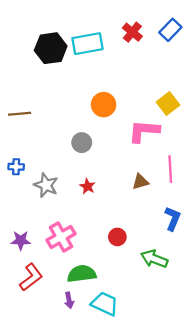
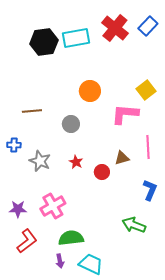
red cross: (132, 32) -> (115, 28), size x1.5
brown line: (20, 114) -> (32, 111), moved
red circle: (117, 237) -> (102, 172), moved

